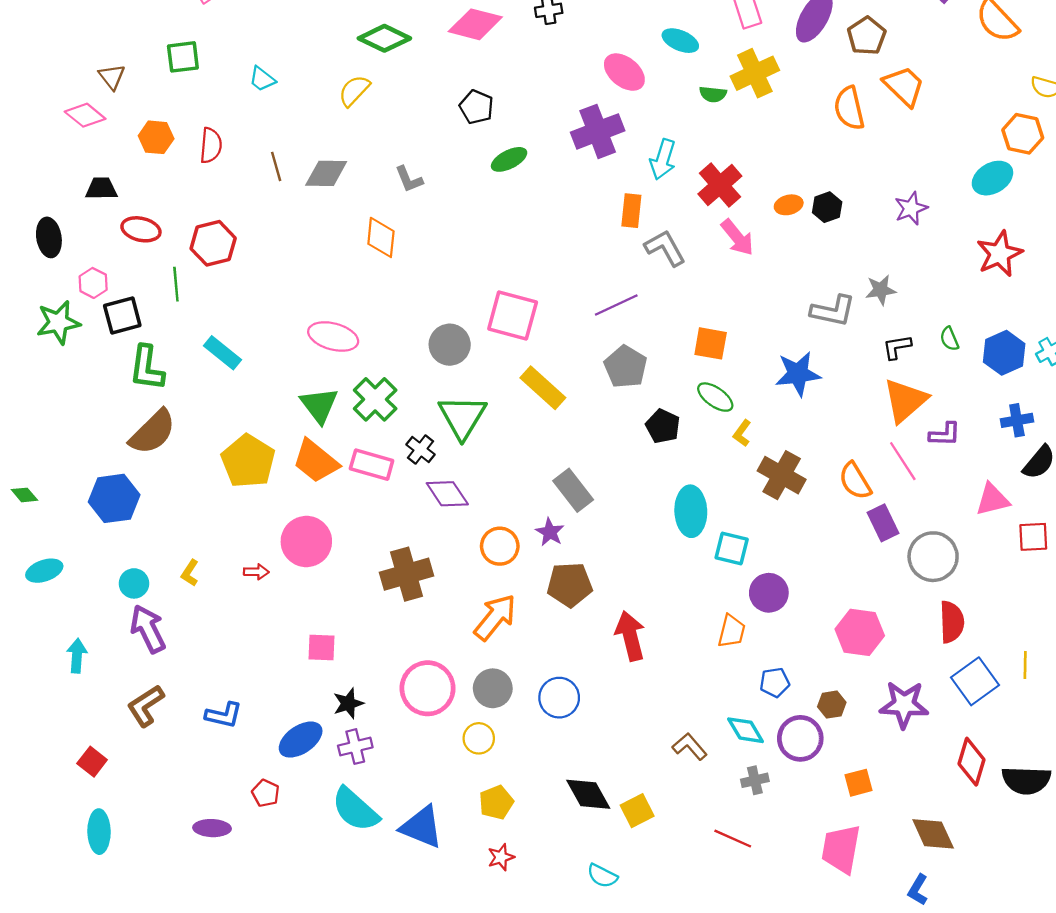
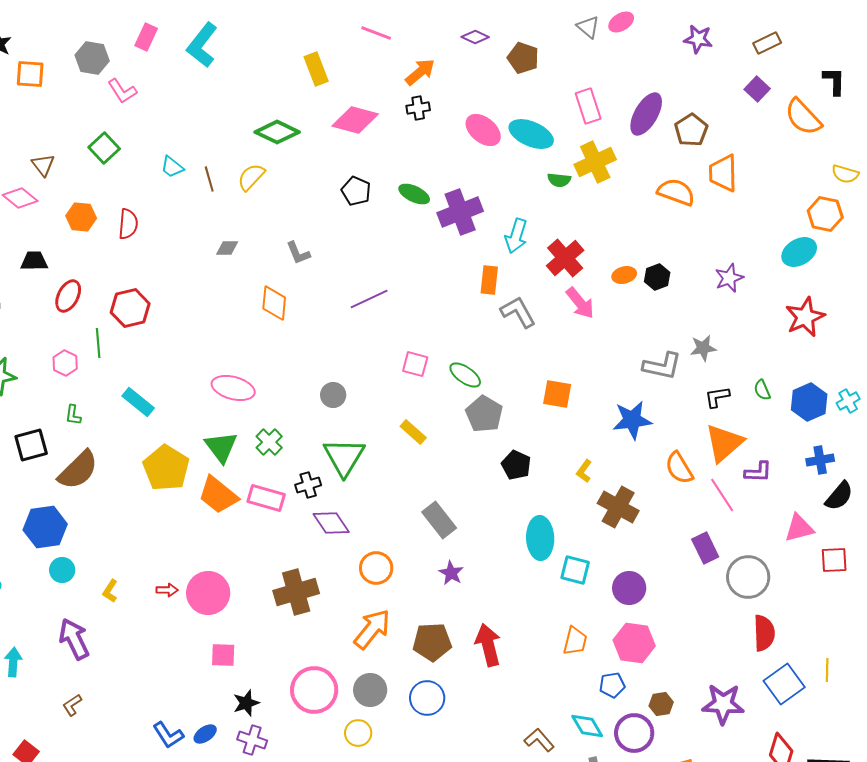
cyan ellipse: (680, 41) -> (531, 134), size x1.4
green square: (183, 57) -> (104, 148), turned -36
pink ellipse: (624, 72) -> (483, 130), moved
orange trapezoid: (904, 86) -> (723, 173), turned -135
orange semicircle: (849, 108) -> (676, 192), turned 123
green ellipse: (509, 159) -> (414, 194), moved, turned 52
brown line: (276, 166) -> (209, 179), moved
gray diamond: (326, 173) -> (227, 248), size x0.6
red ellipse: (141, 229) -> (68, 296), turned -76
pink hexagon: (93, 283) -> (65, 363), moved
purple line: (616, 305) -> (369, 299), moved
black square: (122, 316) -> (31, 445), moved
pink square: (513, 316) -> (415, 364), moved, size x0.6
gray circle: (450, 345) -> (333, 395), size x0.7
green L-shape: (147, 368) -> (73, 415), size x0.5
yellow rectangle: (543, 388) -> (413, 432), size x0.7
green ellipse: (715, 397) -> (465, 375), moved
green cross: (375, 399) -> (269, 442), size x0.7
black cross: (421, 449) -> (308, 485), turned 35
yellow pentagon: (248, 461) -> (166, 468), moved
orange semicircle: (855, 481) -> (679, 468), moved
purple star: (550, 532) -> (451, 573), moved
pink circle: (306, 542) -> (208, 593), moved
cyan circle: (134, 583) -> (62, 570), moved
brown pentagon: (570, 585) -> (432, 642), moved
purple circle: (769, 593) -> (629, 588), moved
pink hexagon: (860, 632) -> (634, 643), moved
brown L-shape: (146, 706) -> (72, 705), size x0.6
blue L-shape: (224, 715) -> (168, 735), moved, turned 44
blue ellipse: (301, 740) -> (205, 734), size x0.6
purple cross: (355, 747) -> (252, 740), turned 32

